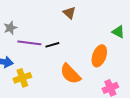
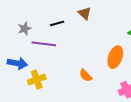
black line: (52, 45) -> (57, 23), moved
orange semicircle: (70, 74) -> (86, 75), size x0.6

